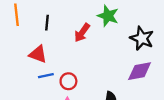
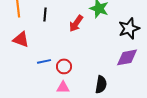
black star: (142, 38) -> (129, 28), turned 30
red triangle: (38, 54) -> (21, 39), moved

